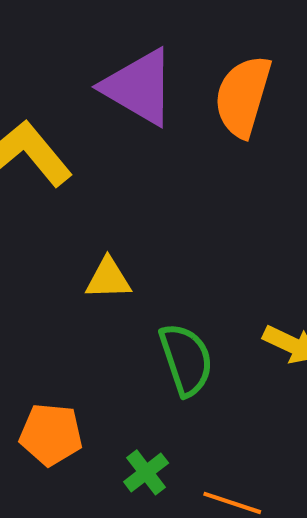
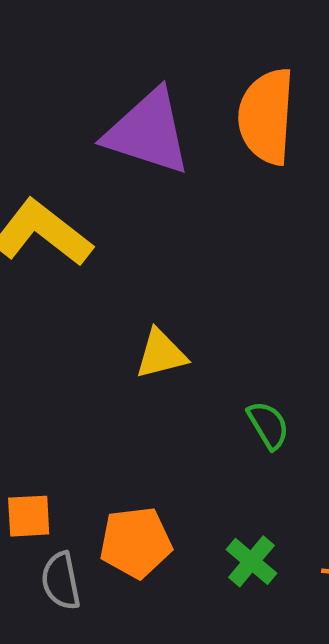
green semicircle: (186, 359) -> (268, 425), size x0.6

